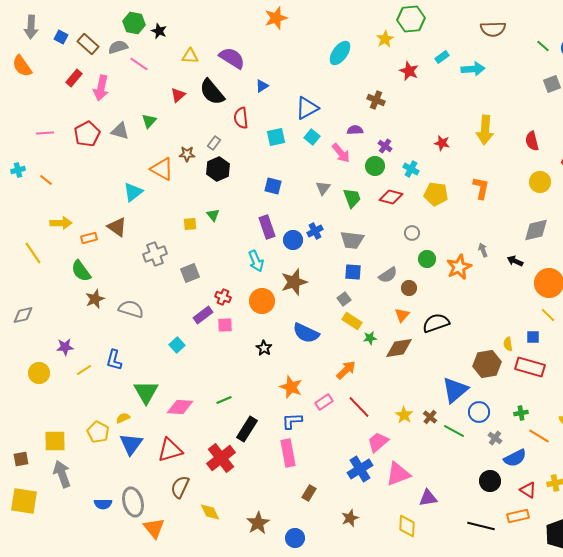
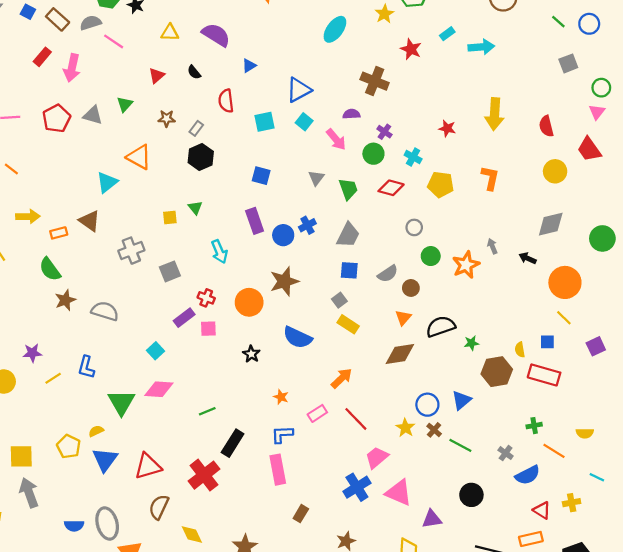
black semicircle: (212, 92) -> (194, 72), size x0.5
brown cross: (376, 100) -> (375, 81), size x1.4
brown star: (187, 154) -> (167, 118), moved
gray trapezoid: (352, 240) -> (348, 235), turned -70
cyan arrow: (256, 261) -> (219, 252), moved
green star: (370, 338) -> (471, 343), moved
orange star: (291, 387) -> (281, 397), size x0.6
blue triangle: (455, 390) -> (462, 400), size x0.7
pink diamond: (180, 407) -> (159, 389), moved
blue circle: (479, 412) -> (427, 405), moved
pink triangle: (398, 474) -> (399, 493), turned 44
black circle: (490, 481) -> (471, 495), moved

